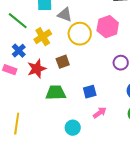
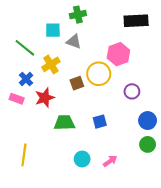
yellow circle: (80, 34) -> (99, 74), moved
brown square: (63, 62) -> (77, 83), moved
pink arrow: (100, 113) -> (110, 161), moved

